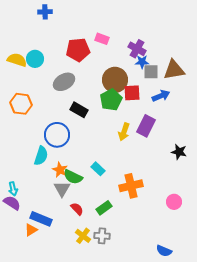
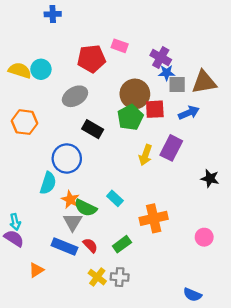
blue rectangle: (41, 219) -> (64, 247), moved

